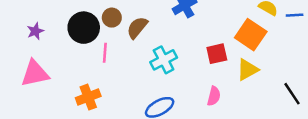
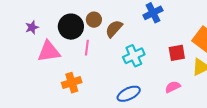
pink triangle: (35, 73) -> (49, 51), moved
pink semicircle: (214, 96) -> (173, 87), turned -133

